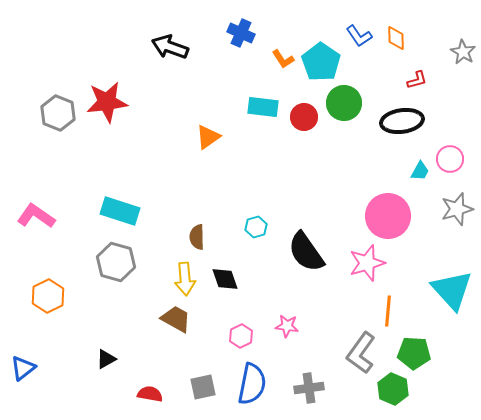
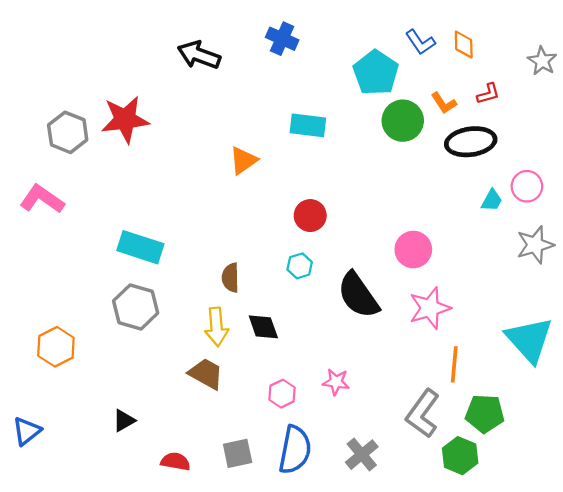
orange L-shape: (283, 59) -> (444, 103), moved
red circle: (304, 117) -> (310, 216), moved
pink L-shape: (36, 216) -> (42, 199), moved
pink circle: (388, 216) -> (413, 250), moved, size x0.7
gray cross: (309, 388) -> (362, 455), turned -32

